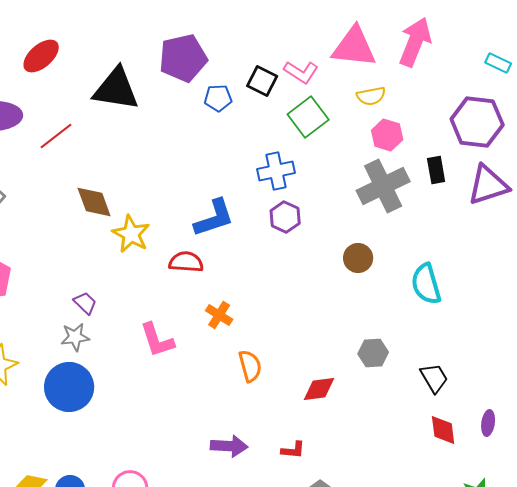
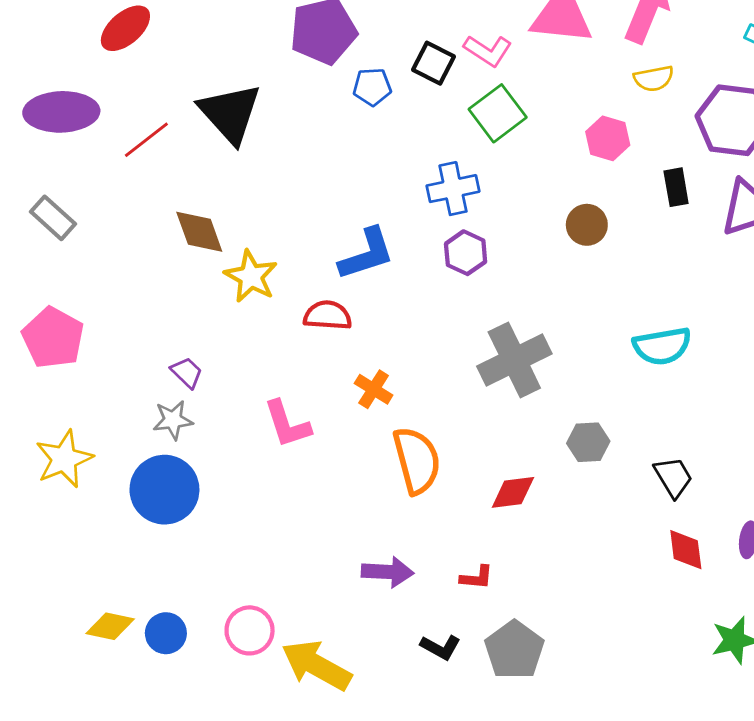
black triangle: (116, 89) -> (230, 113), moved, turned 39
yellow semicircle: (371, 96) -> (654, 78), moved
gray cross: (383, 186) -> (514, 360), moved
brown circle: (358, 258) -> (587, 225), moved
cyan semicircle: (426, 284) -> (662, 346), turned -84
orange semicircle: (250, 366) -> (417, 460), size x1.5

